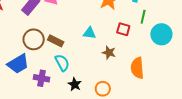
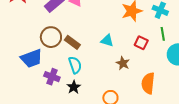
green line: (143, 17) -> (163, 34), turned -32
black star: (75, 84) -> (74, 87), moved

